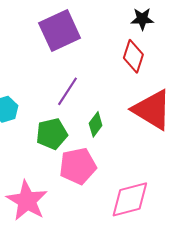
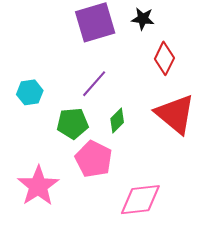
black star: (142, 19) -> (143, 19), moved
pink pentagon: (78, 166) -> (94, 159), turned 30

